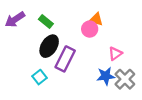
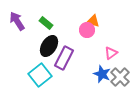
purple arrow: (15, 19) -> (17, 21), turned 90
blue star: (106, 76) -> (102, 74), turned 30
cyan square: (40, 77) -> (40, 75), size x1.6

